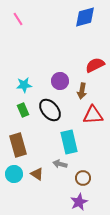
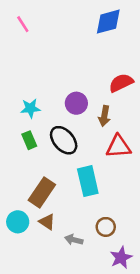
brown rectangle: (18, 145) -> (42, 192), moved, turned 50
gray arrow: (60, 164) -> (74, 240), moved
purple star: (79, 202) -> (121, 258), moved

